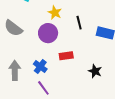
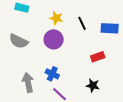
red rectangle: (66, 56) -> (98, 57), moved
black star: (95, 71) -> (93, 85), moved

